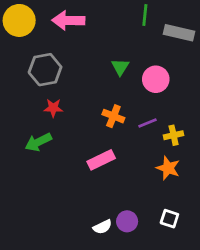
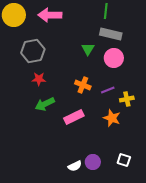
gray rectangle: (179, 33) -> (111, 34), moved
green arrow: (38, 142) -> (45, 104), moved
orange star: (168, 168) -> (112, 118), moved

